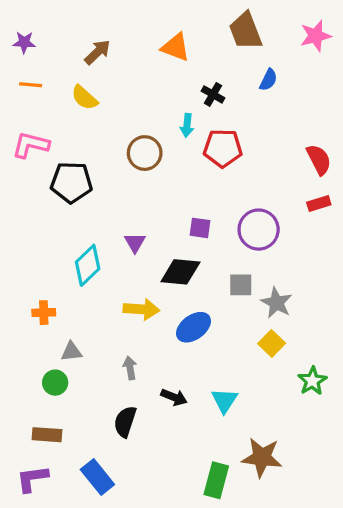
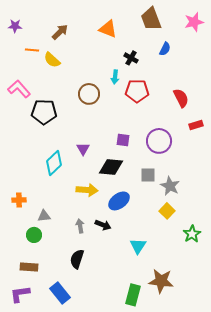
orange line: (31, 85) -> (32, 50), moved
pink L-shape: (31, 145) -> (19, 89), turned 35
red semicircle: (319, 160) -> (181, 98), moved
orange cross: (44, 313) -> (19, 200), moved
black arrow: (174, 397) -> (103, 225), moved

